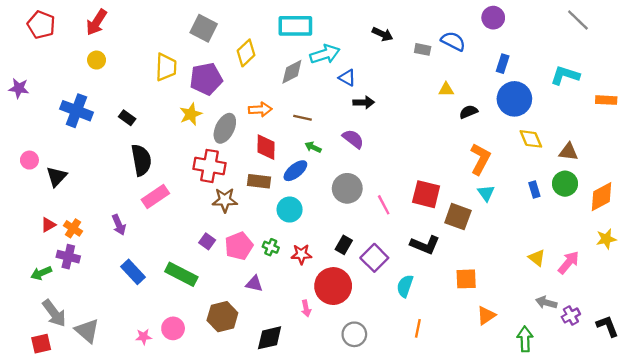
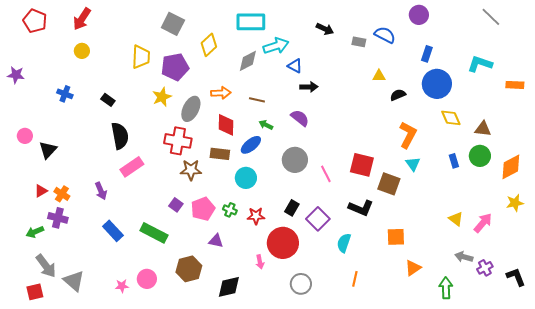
blue cross: (77, 111) -> (65, 94), size x0.6

